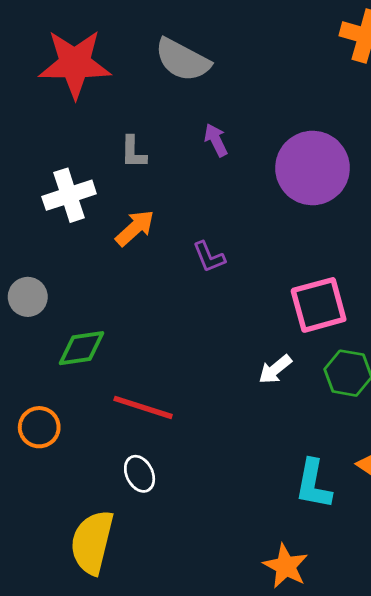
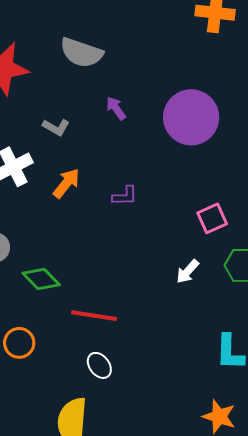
gray L-shape: (133, 152) -> (56, 127), turned -52
purple L-shape: (209, 257) -> (125, 196), turned -60
pink square: (319, 305) -> (212, 218), size x0.7
green diamond: (81, 348) -> (41, 279), turned 63

